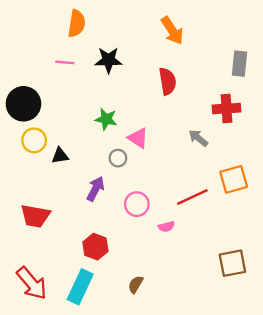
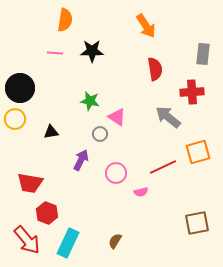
red semicircle: (168, 81) -> (155, 69), moved
gray arrow: (198, 138) -> (168, 117), size x1.5
yellow circle: (34, 140) -> (15, 119), moved
red hexagon: (95, 247) -> (47, 213), moved

